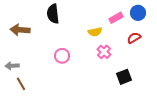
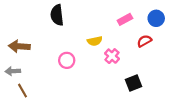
blue circle: (138, 13) -> (156, 18), moved
brown arrow: (20, 30) -> (19, 46), moved
yellow semicircle: (95, 32) -> (95, 41), moved

